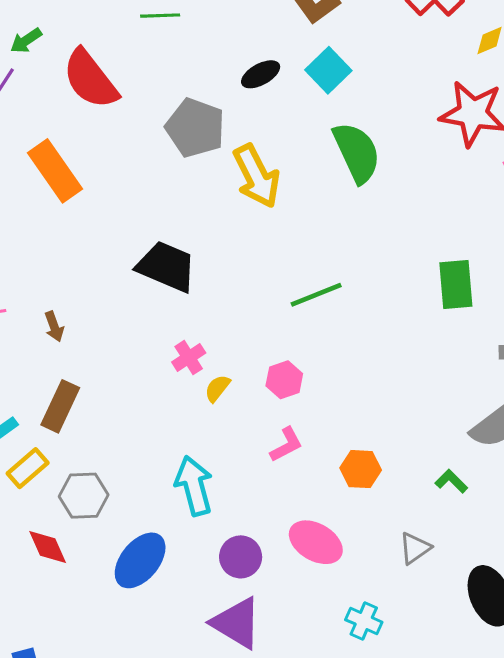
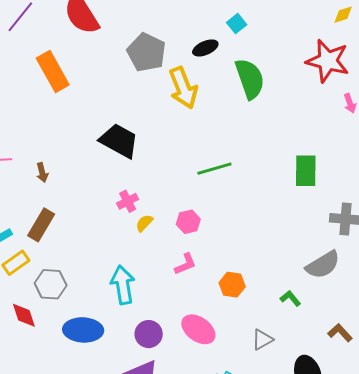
cyan square: (328, 70) -> (237, 24), size x0.7
black ellipse: (261, 74) -> (205, 48), moved
blue ellipse: (140, 560) -> (83, 330), turned 48

